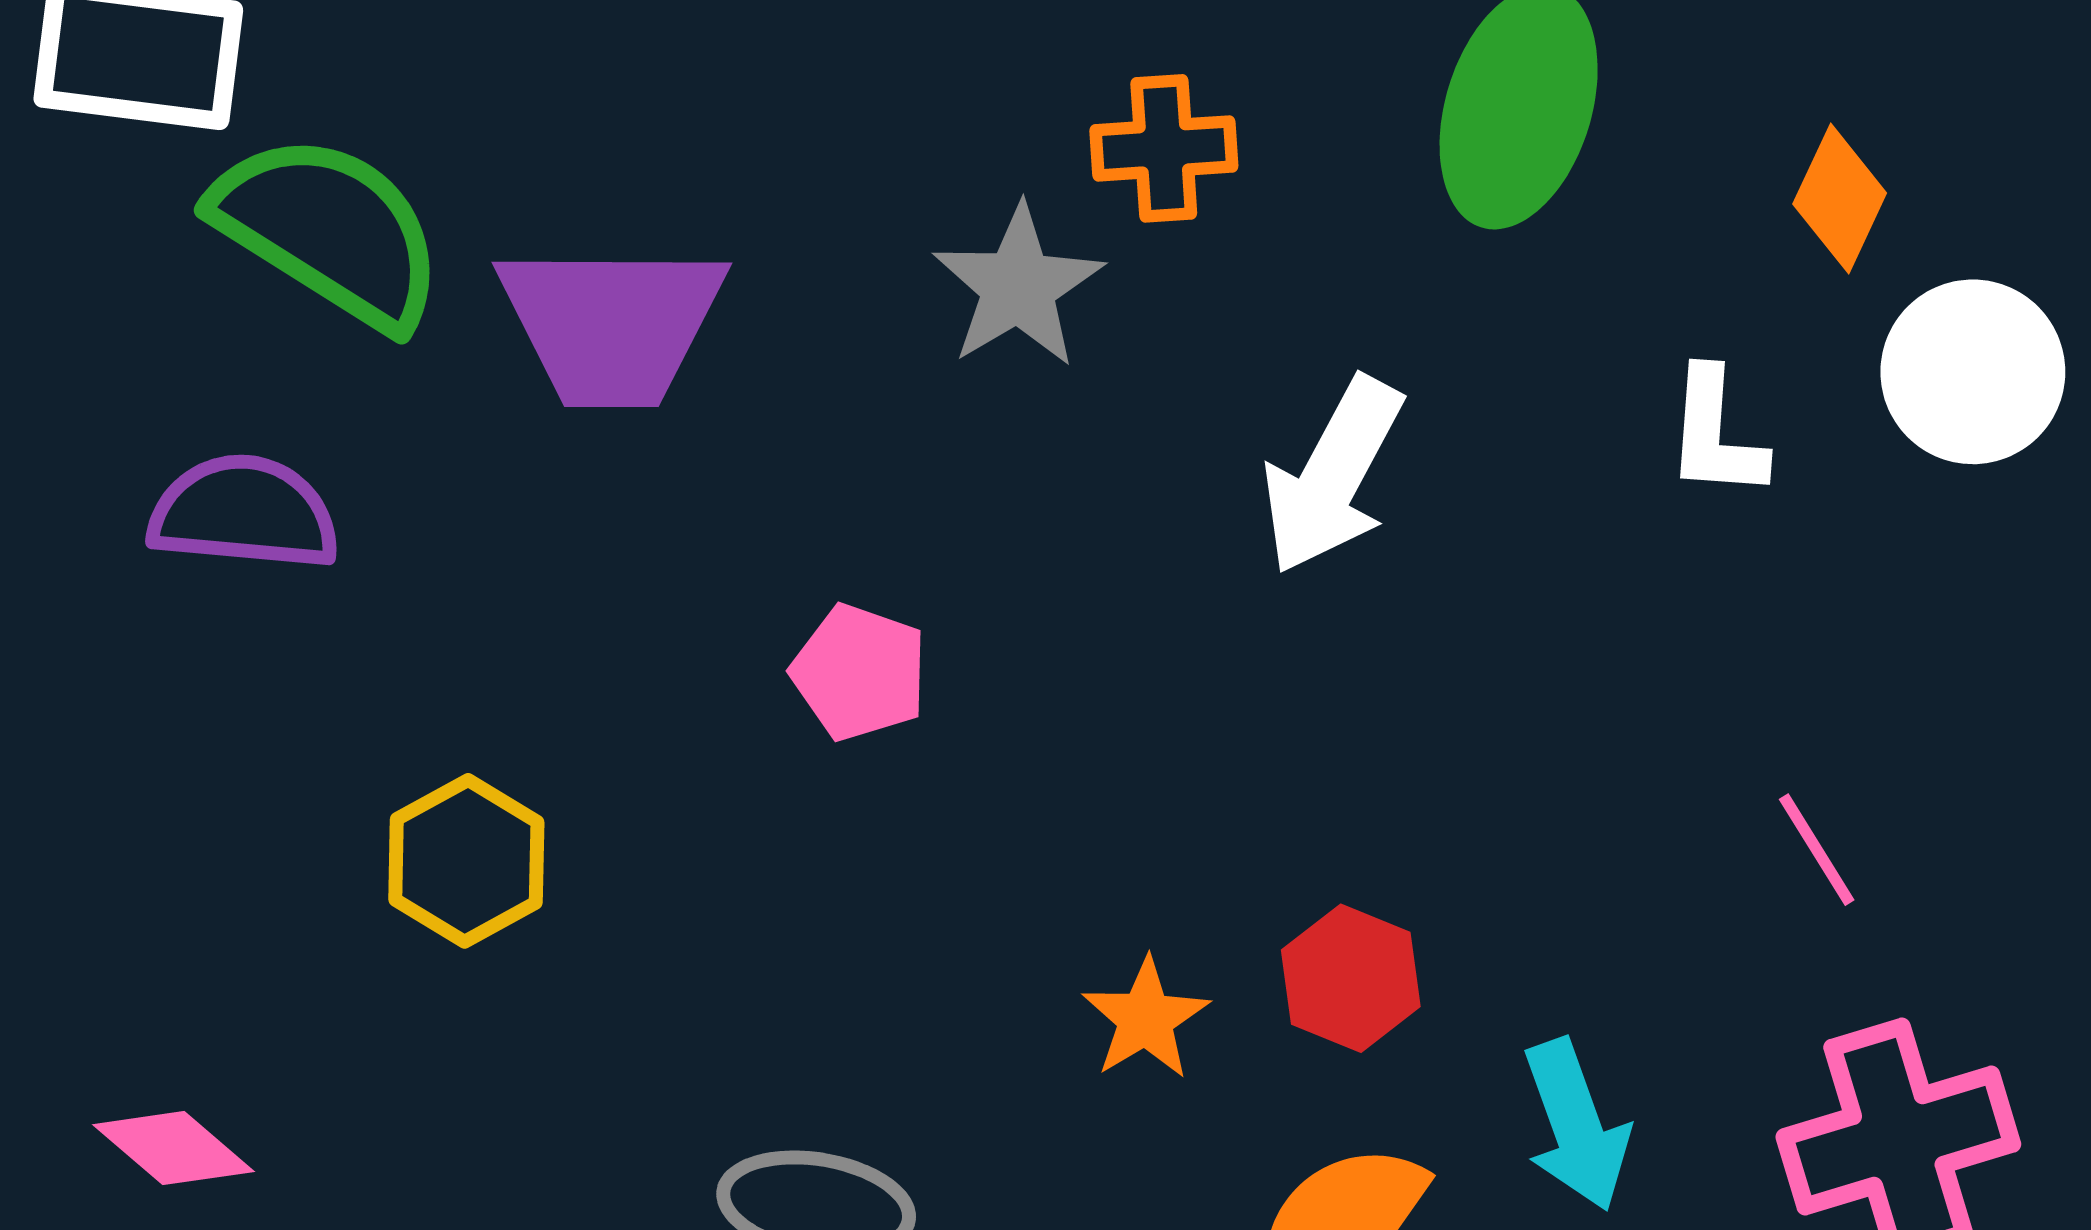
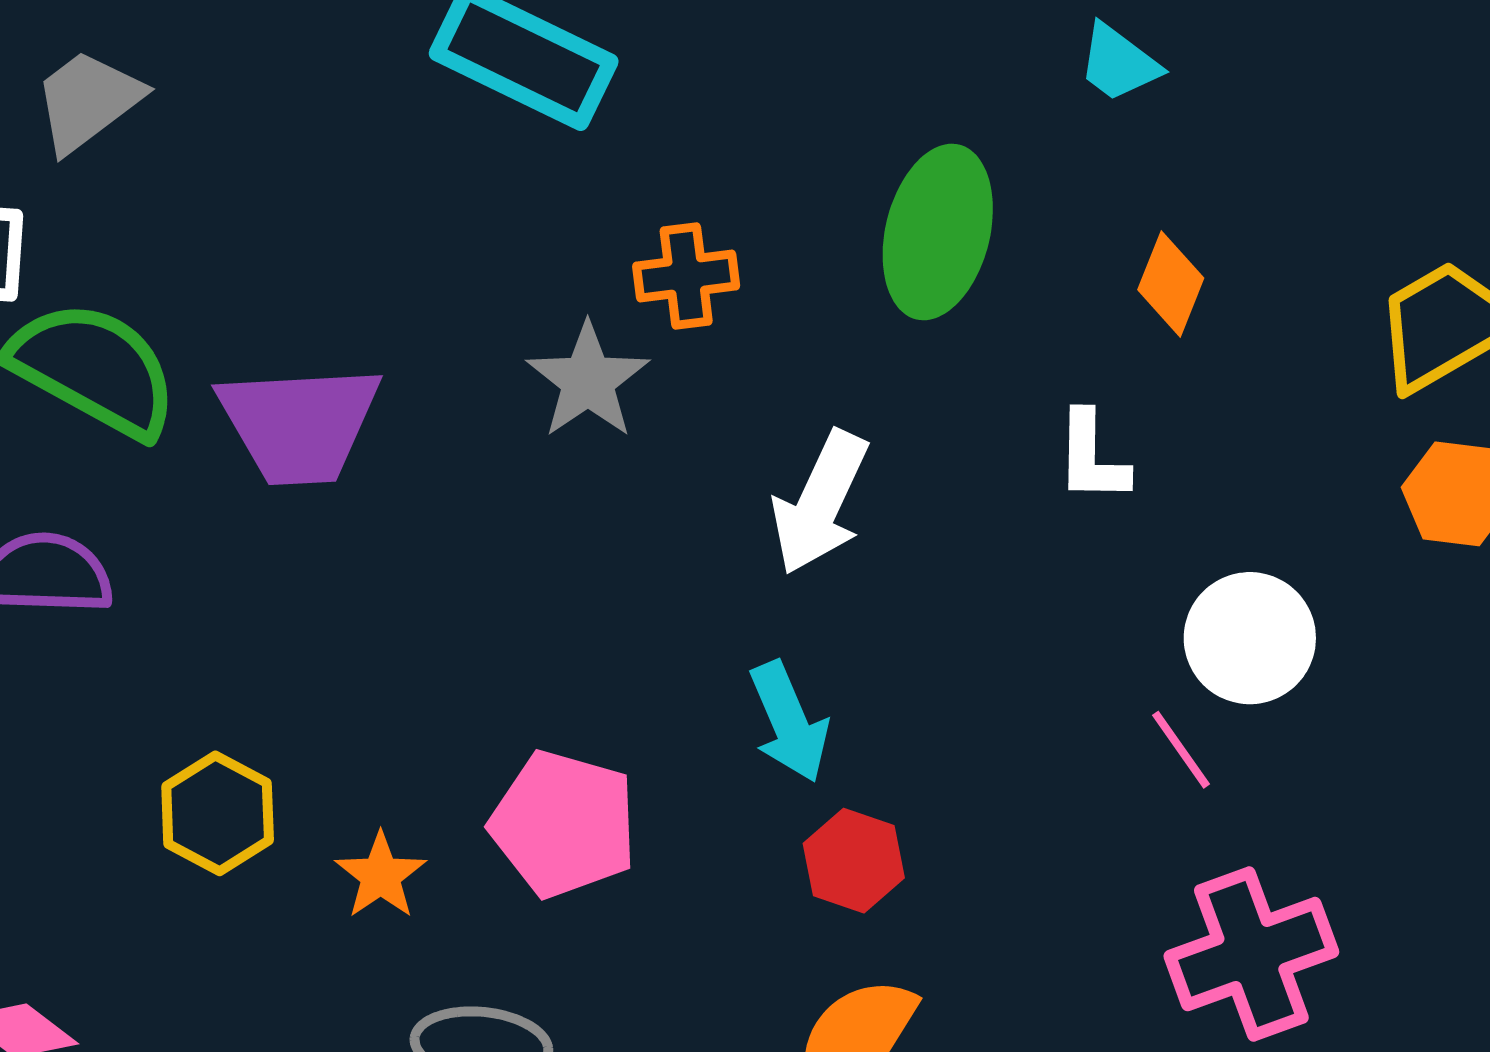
white circle: (1973, 372) -> (1250, 638), moved
pink pentagon: (859, 672) -> (564, 824), moved, size x1.5
orange star: (1146, 1019) -> (381, 876), moved
cyan arrow: (1576, 1125) -> (789, 722), moved

